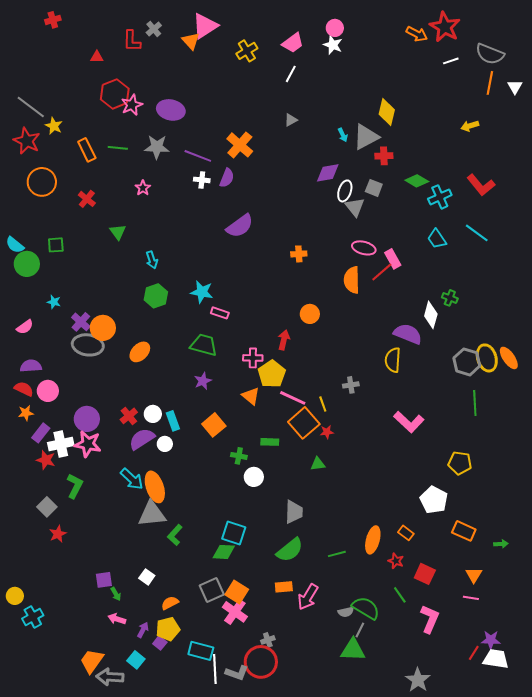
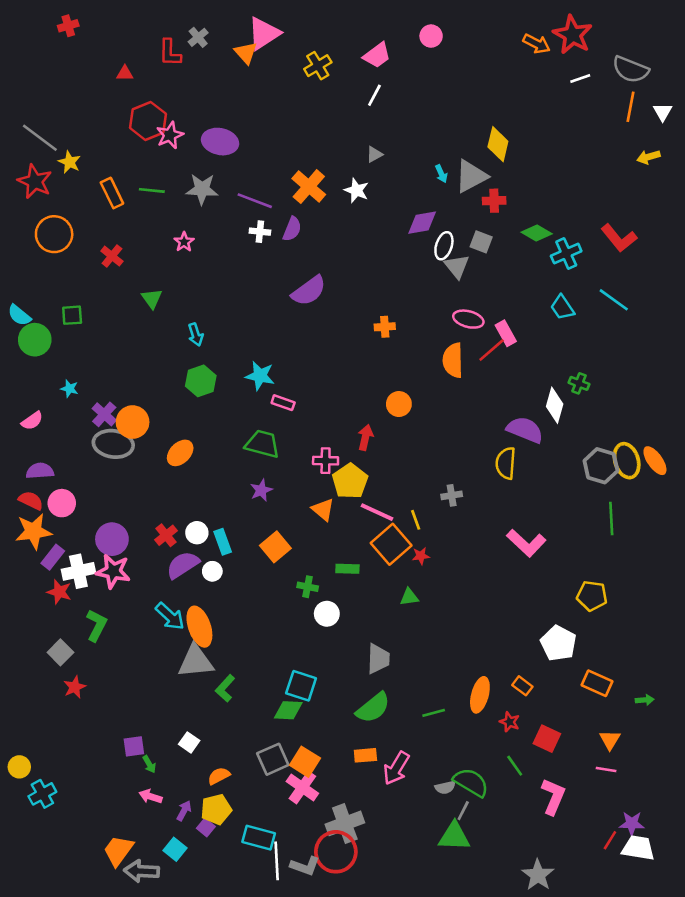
white star: (333, 45) -> (356, 190), moved
yellow arrow: (470, 126) -> (649, 157), moved
orange star: (26, 413) -> (33, 531), size x1.8
gray cross: (268, 640) -> (345, 823), size x2.0

